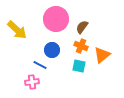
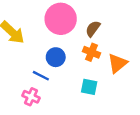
cyan square: (79, 66) -> (89, 87), moved
pink cross: (32, 82) -> (31, 97), turned 32

